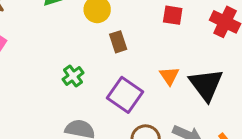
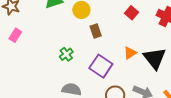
red square: (173, 15) -> (131, 13), turned 32
orange triangle: (169, 76) -> (130, 53), turned 32

